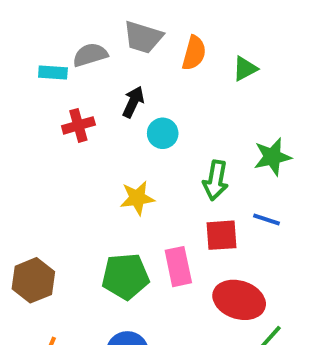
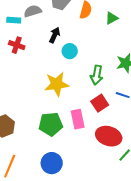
red cross: (78, 125) -> (17, 45), moved, turned 35
yellow star: (137, 198) -> (57, 84), size x1.4
red square: (221, 235) -> (100, 103), turned -30

